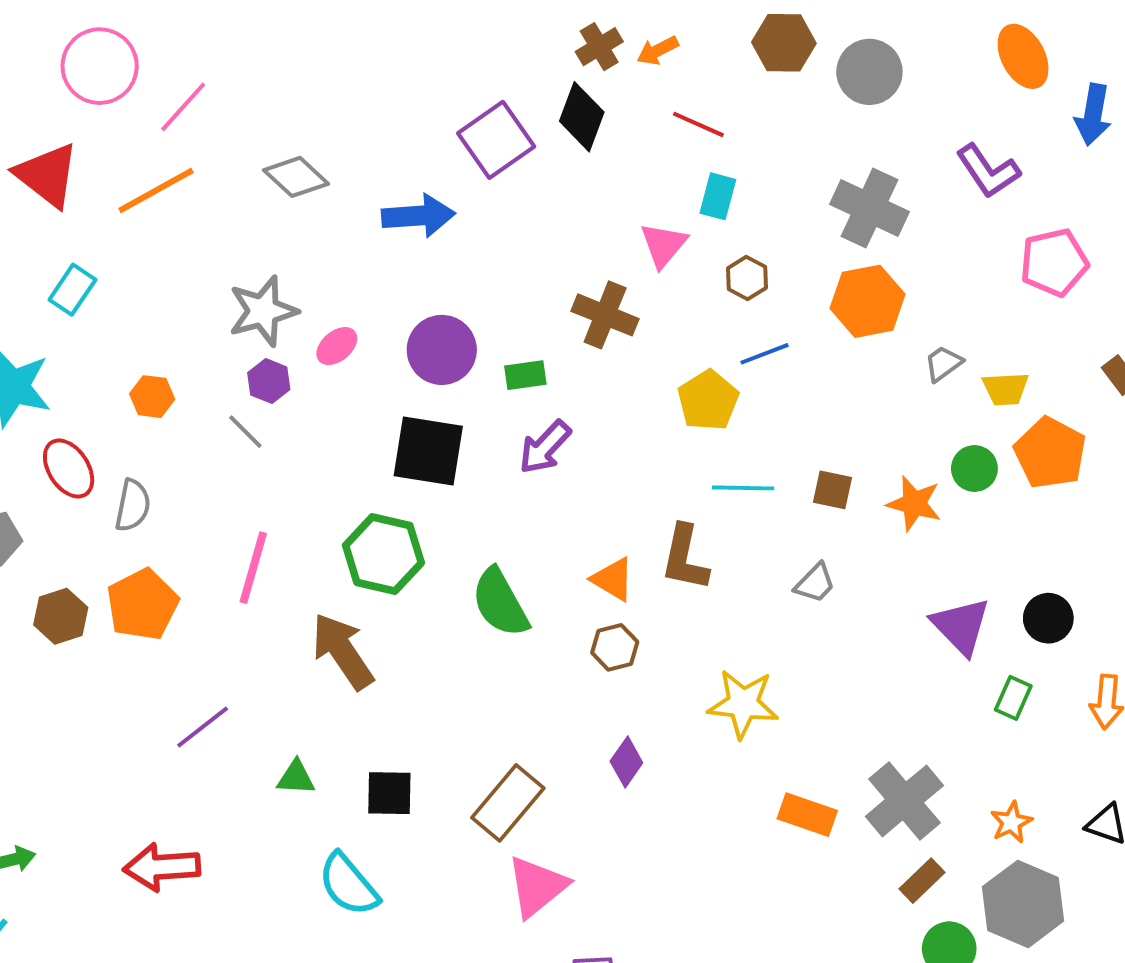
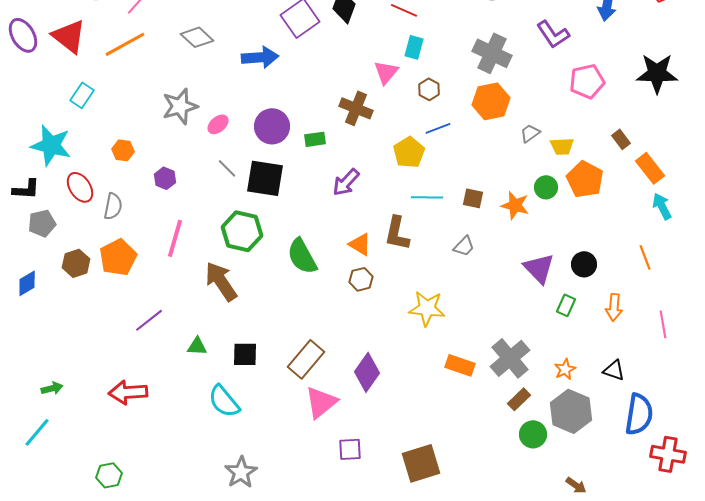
purple hexagon: (269, 381) -> (165, 178), moved
gray line: (245, 432) -> (227, 168), moved
purple arrow: (545, 447) -> (346, 182), moved
purple diamond: (626, 762) -> (367, 372), moved, size x1.5

